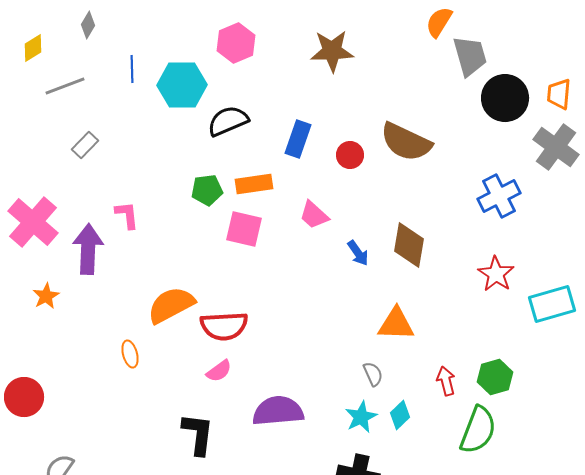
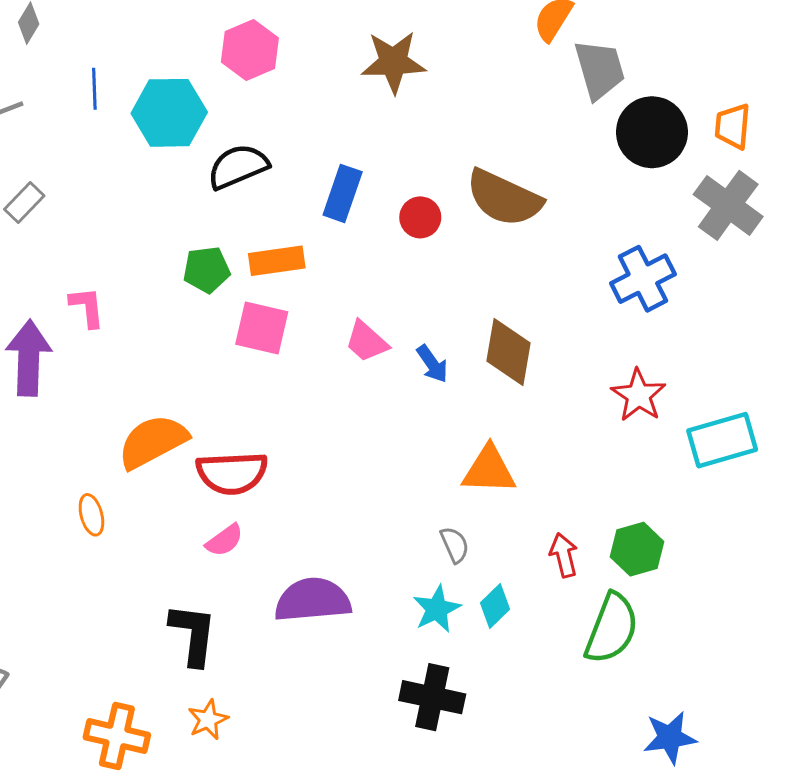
pink trapezoid: (314, 215) -> (366, 341), moved

